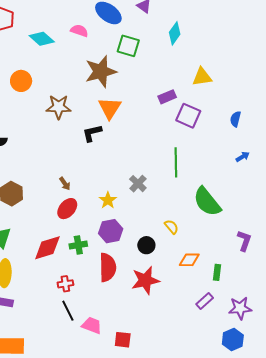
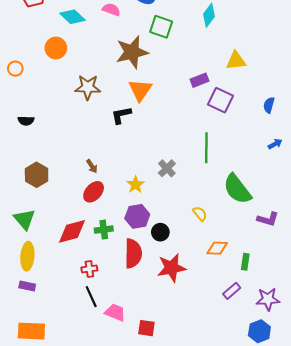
orange circle: (21, 81) -> (56, 48), moved
purple L-shape: (244, 241) -> (268, 219), moved, turned 85
black circle: (146, 245) -> (160, 232), moved

